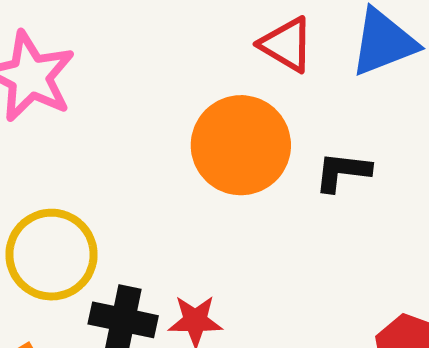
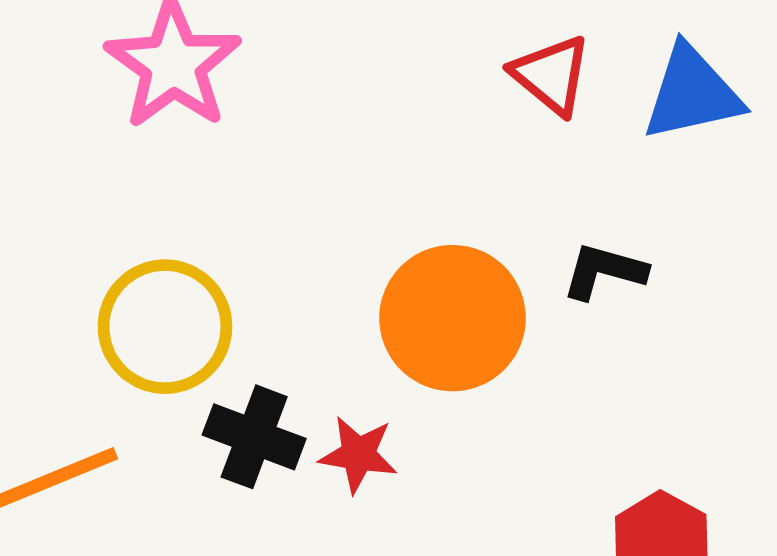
orange circle: (241, 145) -> (453, 318), moved

